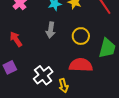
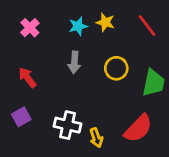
red semicircle: (81, 65) -> (138, 128), moved, turned 135
white cross: (43, 75) -> (68, 125), turned -36

